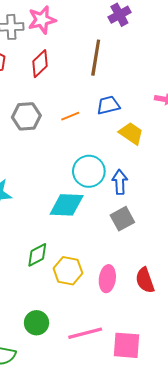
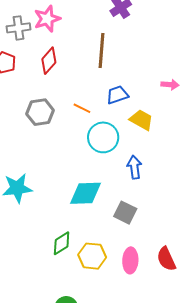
orange line: (70, 116) -> (82, 108), turned 54
cyan circle: (89, 171) -> (103, 137), moved
gray square: (122, 219) -> (125, 213), moved, turned -30

